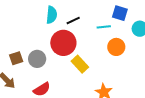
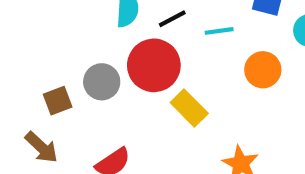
cyan line: (104, 27) -> (219, 31), moved
gray circle: (37, 59) -> (102, 82), moved

